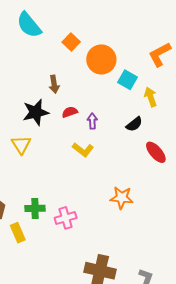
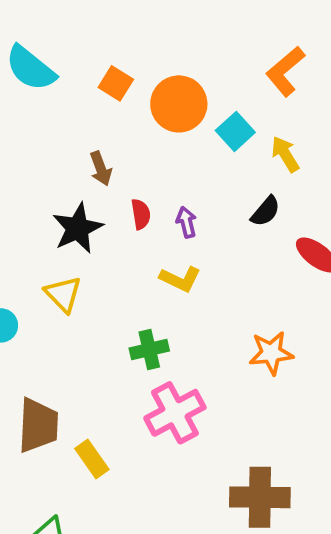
cyan square: (127, 80) -> (235, 131), turned 30
red semicircle: (70, 112) -> (141, 214), turned 112
green cross: (35, 208) -> (149, 350), moved
pink cross: (66, 218) -> (175, 413), size x1.4

